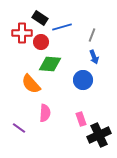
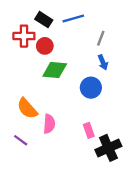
blue line: (62, 27) -> (73, 18), moved
orange semicircle: (31, 84) -> (27, 108), moved

